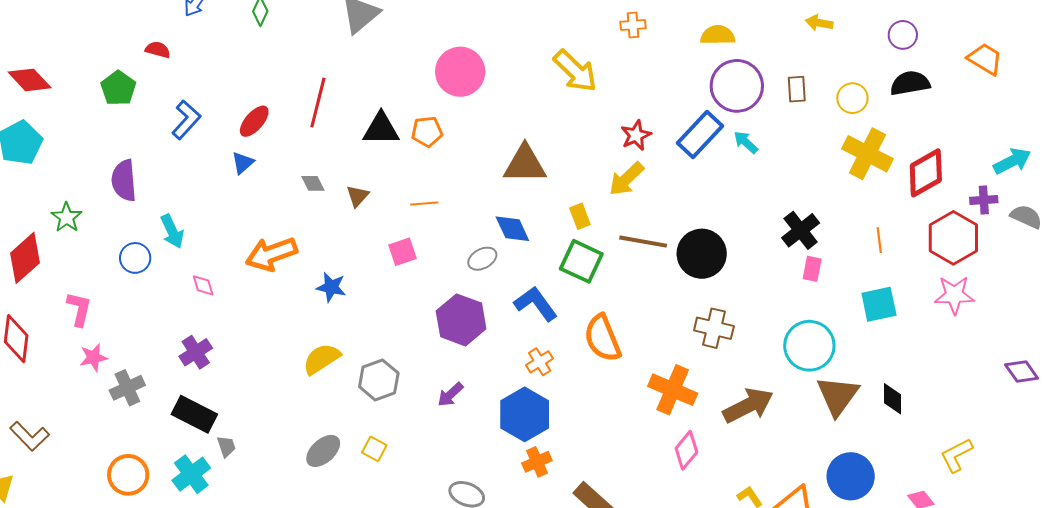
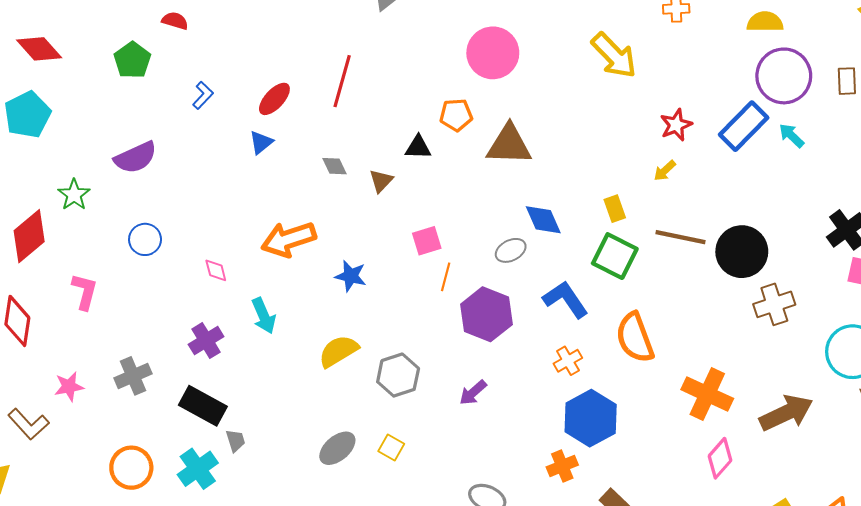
blue L-shape: (186, 120) -> (203, 95), size x0.7
black triangle: (381, 129) -> (418, 147), moved, size x0.7
brown triangle: (525, 164) -> (509, 145), moved
yellow arrow: (626, 179) -> (665, 171), size x0.6
purple semicircle: (124, 180) -> (136, 158), turned -111
orange line: (424, 204) -> (446, 277), moved, turned -72
cyan arrow: (172, 231) -> (264, 316), moved
brown cross: (714, 328) -> (774, 304), moved, turned -33
pink star: (93, 357) -> (69, 387), moved
blue hexagon: (525, 414) -> (591, 418), moved

